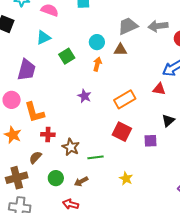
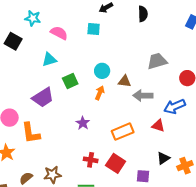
gray trapezoid: (128, 26) -> (157, 61), moved
gray arrow: (158, 26) -> (143, 96), moved
purple trapezoid: (27, 70) -> (43, 97), moved, turned 35
red cross: (48, 135) -> (91, 160), moved
brown star: (71, 147) -> (52, 175), moved, turned 30

